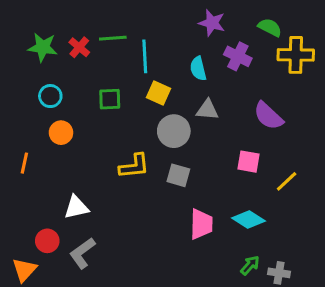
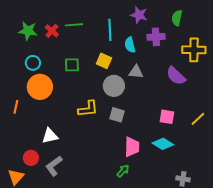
green semicircle: (270, 27) -> (177, 18), turned -105
yellow cross: (296, 55) -> (194, 50), moved
cyan line: (145, 56) -> (110, 30), moved
purple cross: (238, 56) -> (156, 37), turned -30
orange circle: (61, 133) -> (40, 87), size x1.6
pink square: (248, 162) -> (167, 117), moved
yellow line: (287, 181) -> (198, 119), moved
green arrow: (250, 265) -> (123, 171), moved

